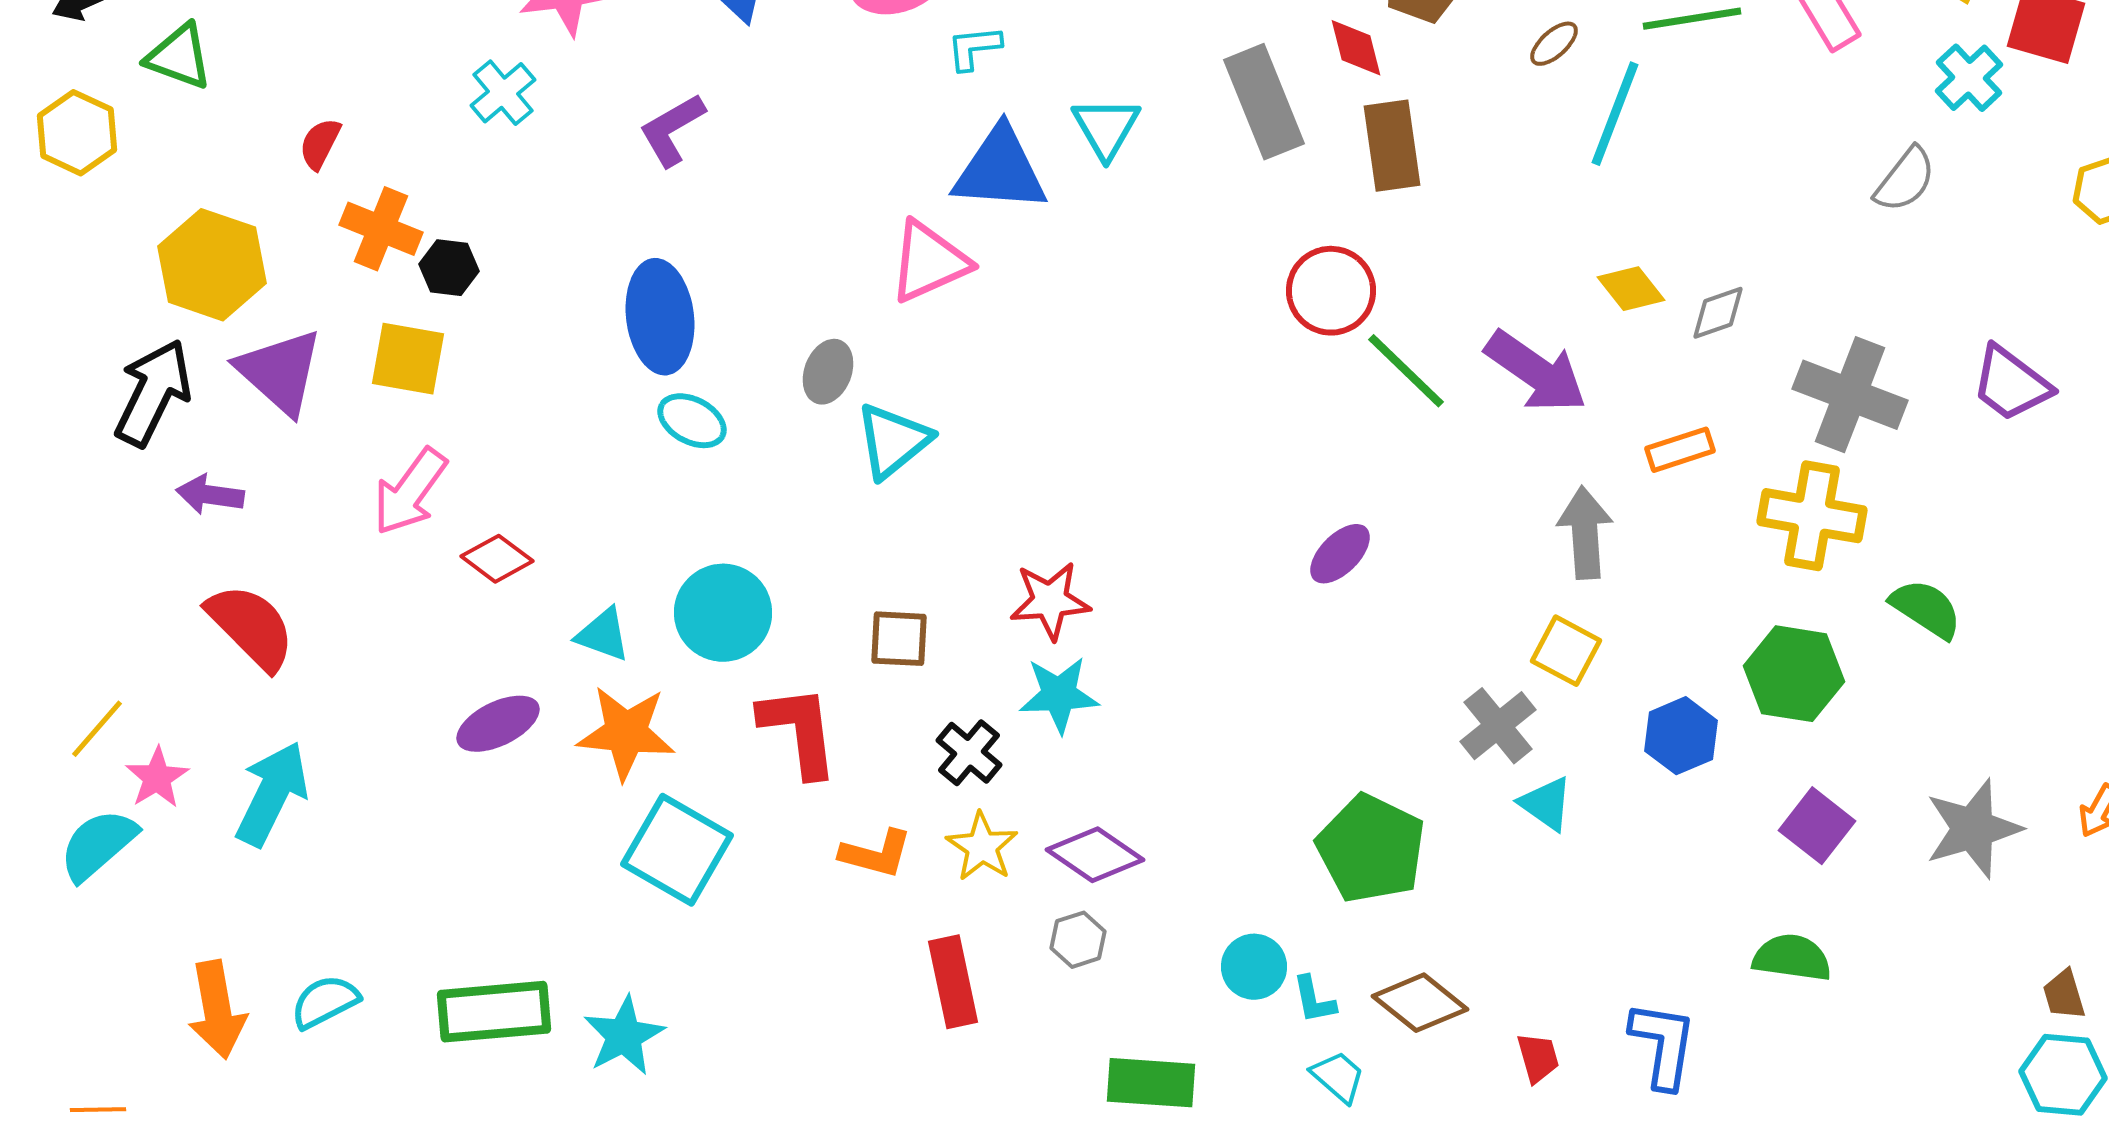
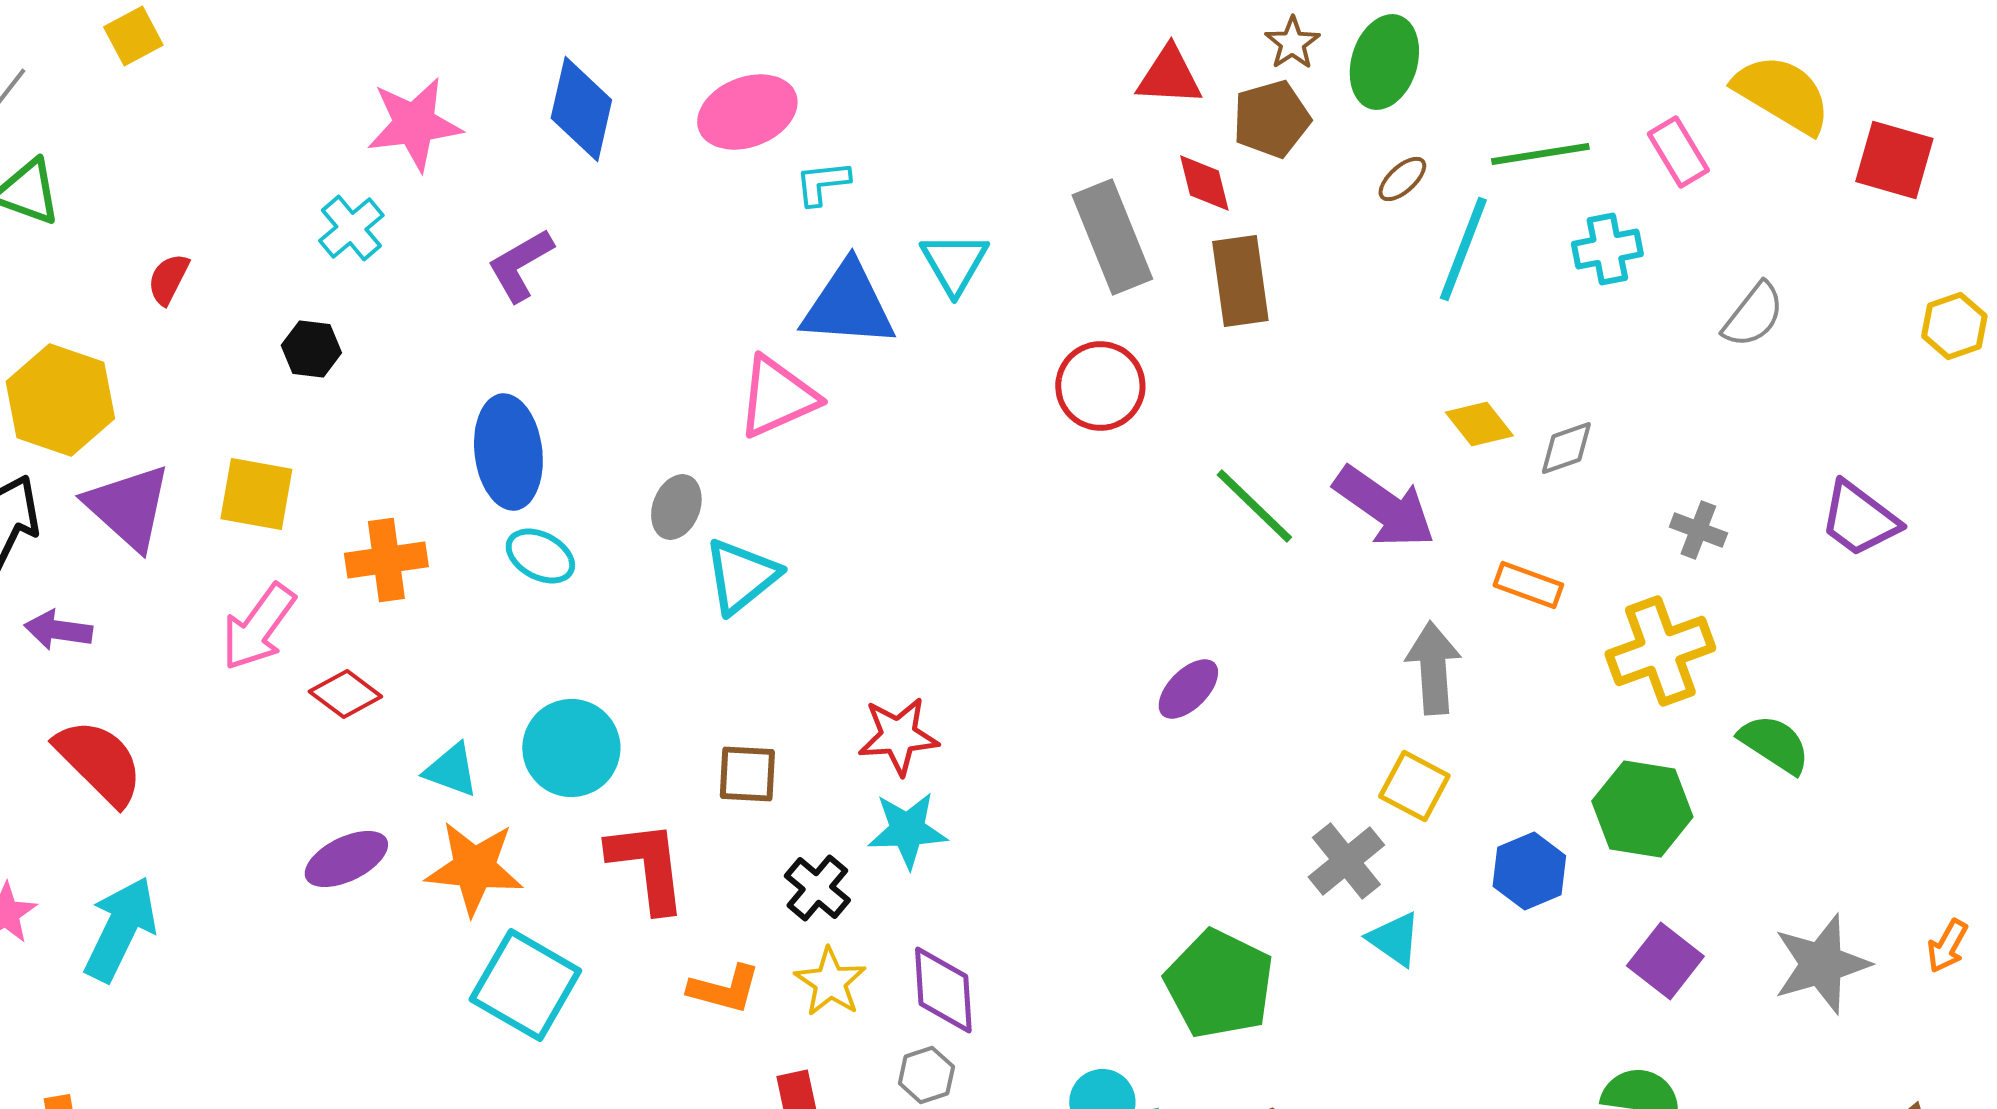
cyan cross: (1969, 78) -> (1607, 249), moved, turned 32
orange cross: (381, 229) -> (386, 560), moved, turned -30
black hexagon: (449, 268) -> (311, 349), moved
red circle: (1331, 291) -> (1100, 386), moved
gray cross: (1850, 395) -> (1698, 530), size x0.5
orange rectangle: (1680, 450) -> (1528, 585), turned 38
yellow cross: (1812, 516) -> (1660, 651), turned -30
purple diamond: (1095, 855) -> (943, 990), turned 52

